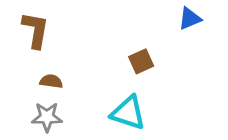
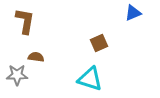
gray star: (47, 117) -> (17, 75), moved

